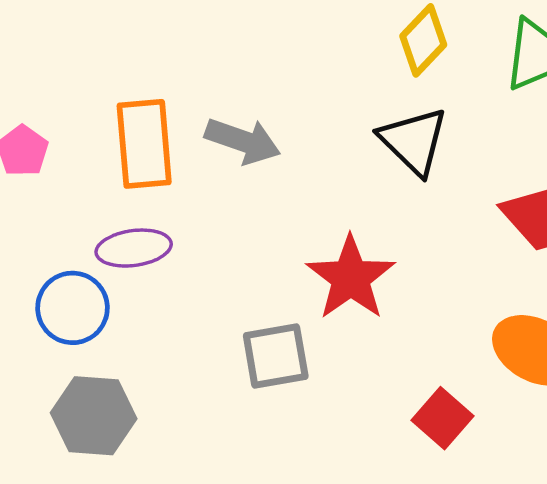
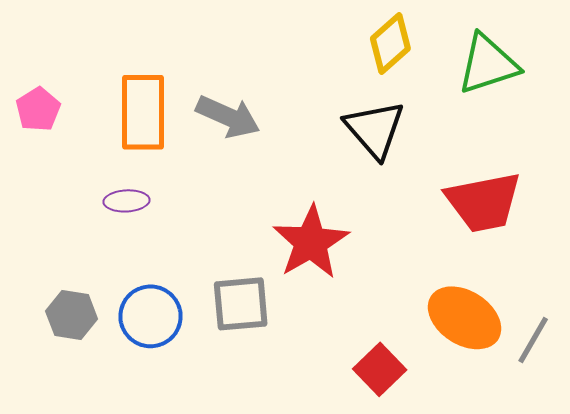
purple ellipse: (134, 248) -> (127, 201), size x0.7
blue circle: (73, 308) -> (151, 316), moved
gray hexagon: (94, 416) -> (72, 315), moved, size x0.7

